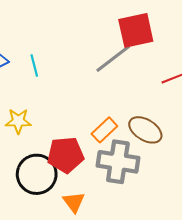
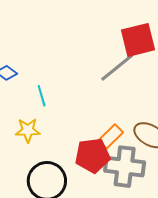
cyan line: (34, 65) -> (42, 96), moved
red pentagon: (66, 155) -> (92, 155), moved

